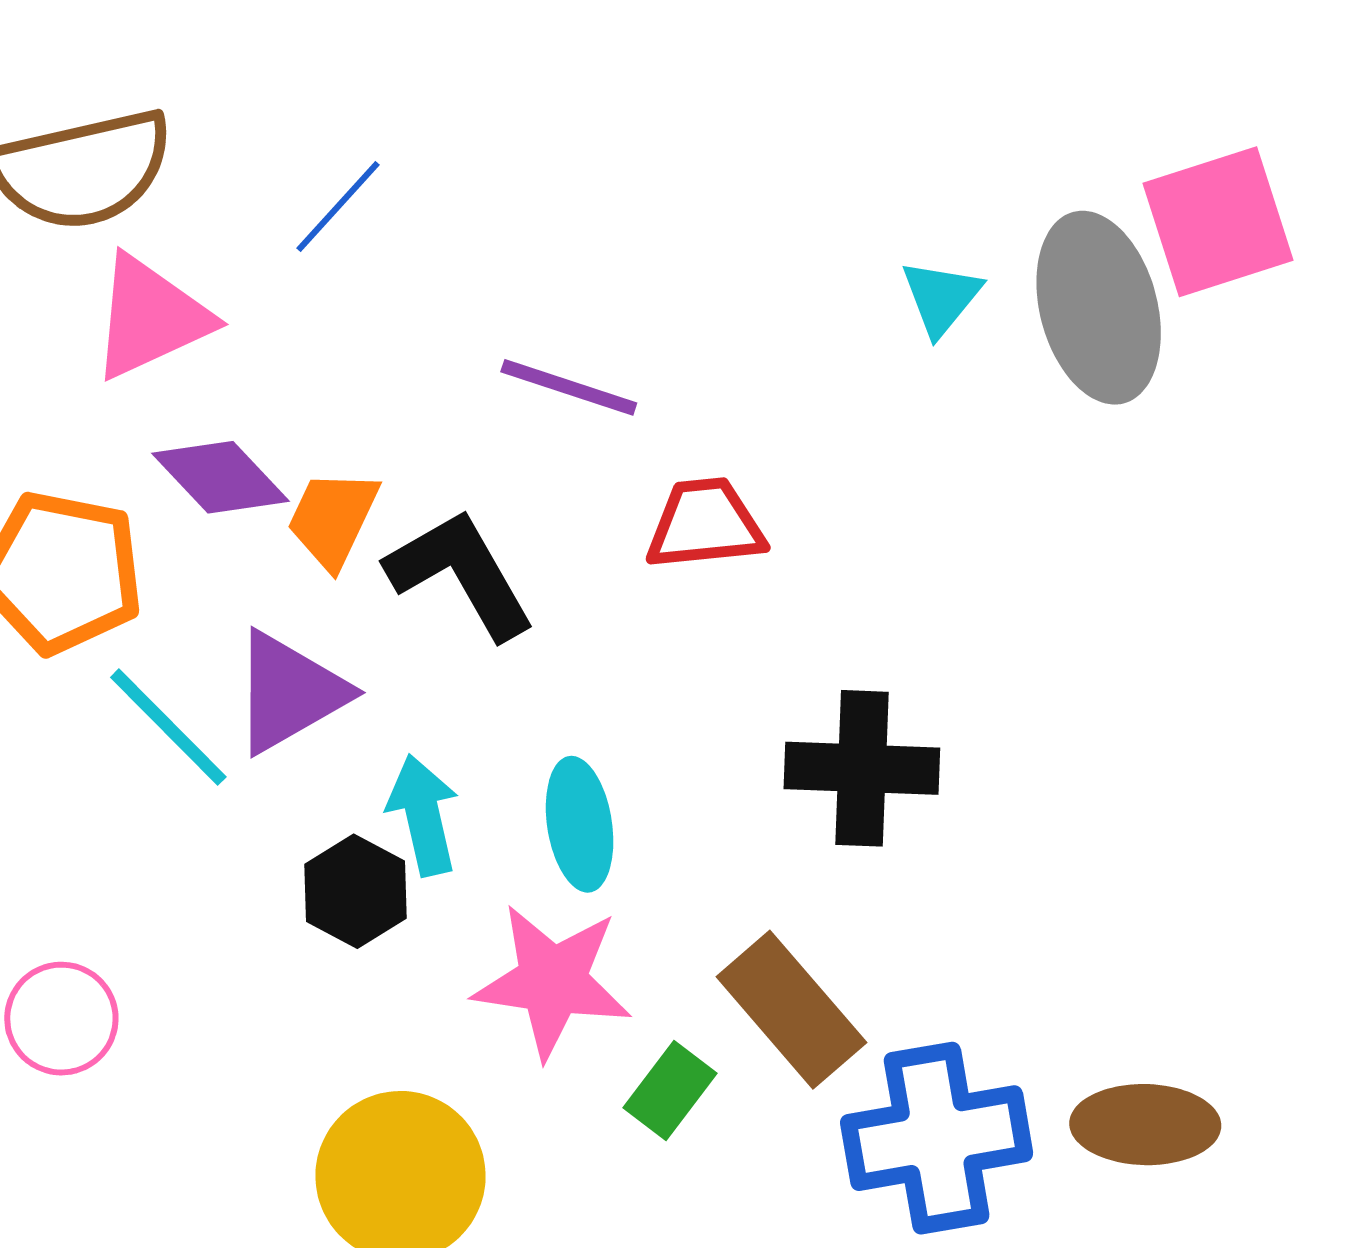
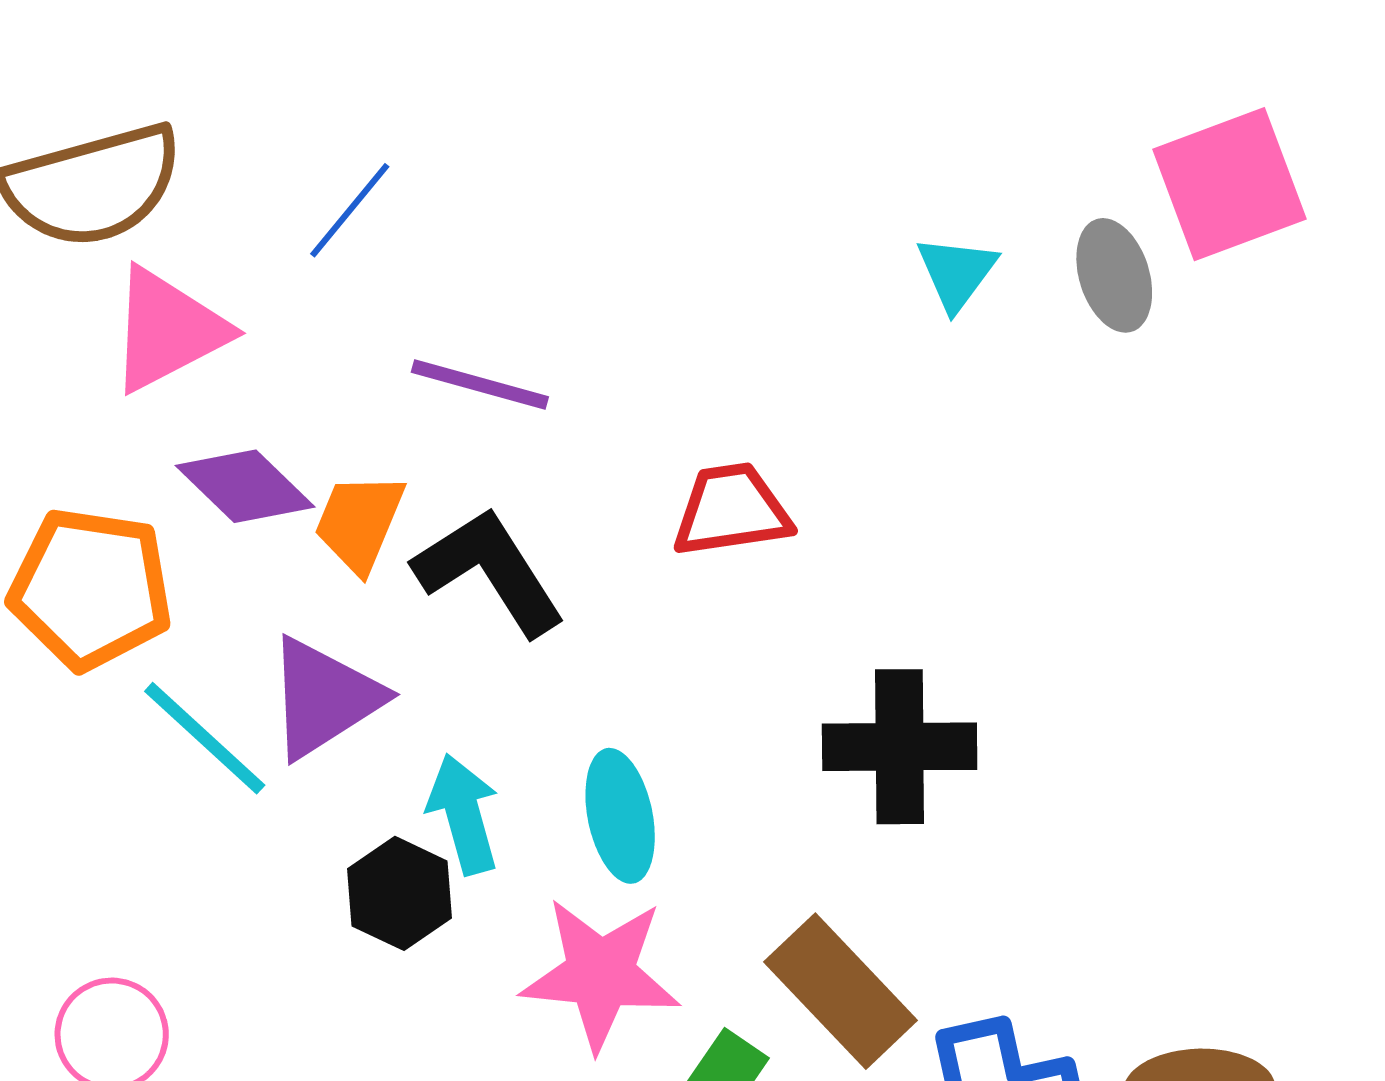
gray ellipse: (1099, 308) -> (1114, 275), size x0.6
purple line: (569, 387) -> (480, 385), moved

